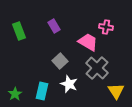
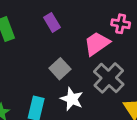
pink trapezoid: (88, 42) -> (97, 44), turned -65

